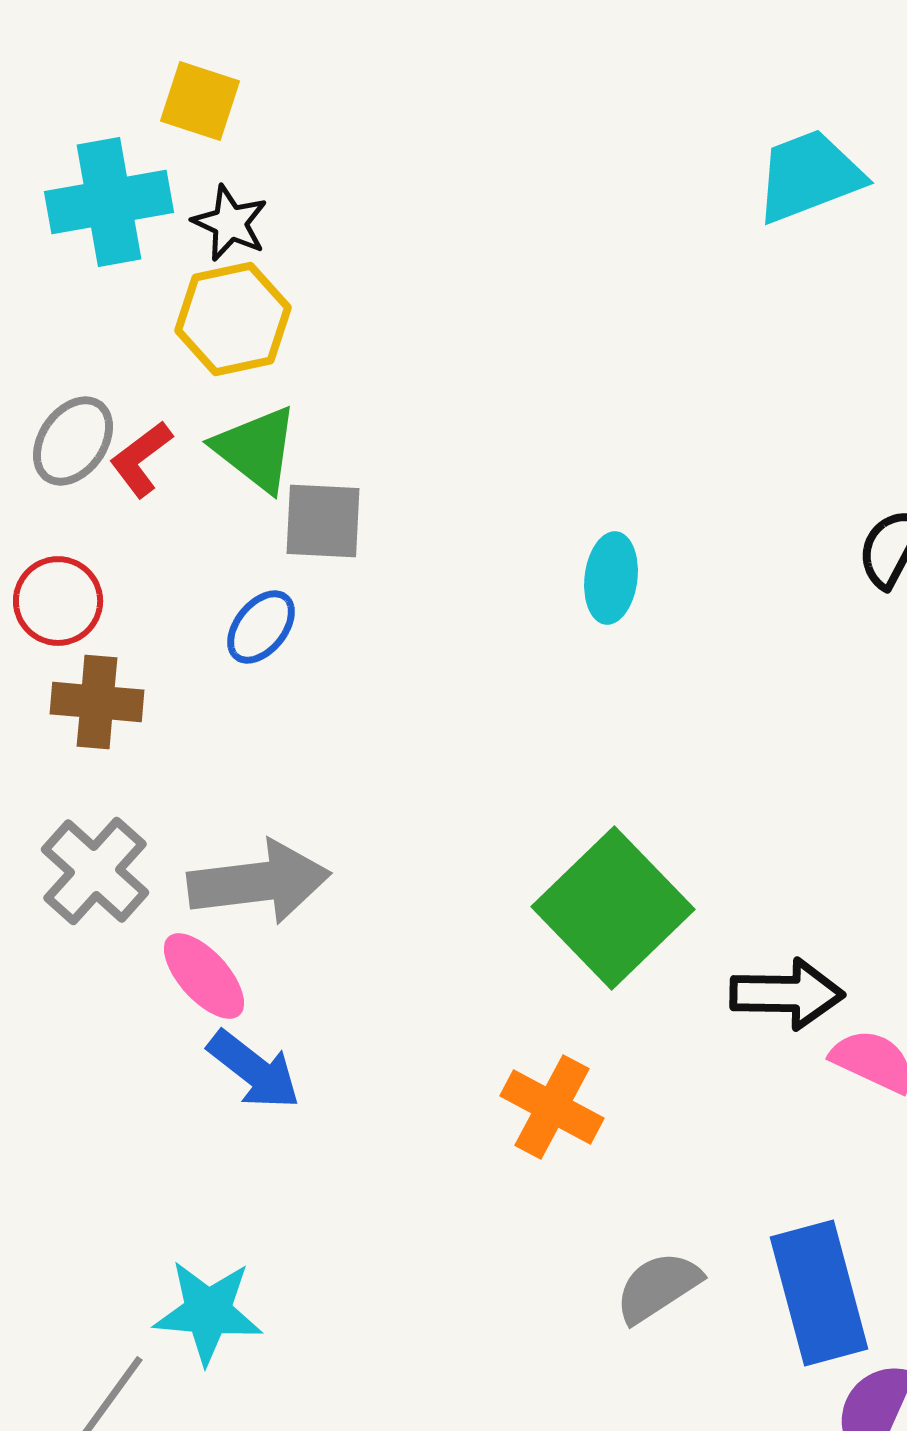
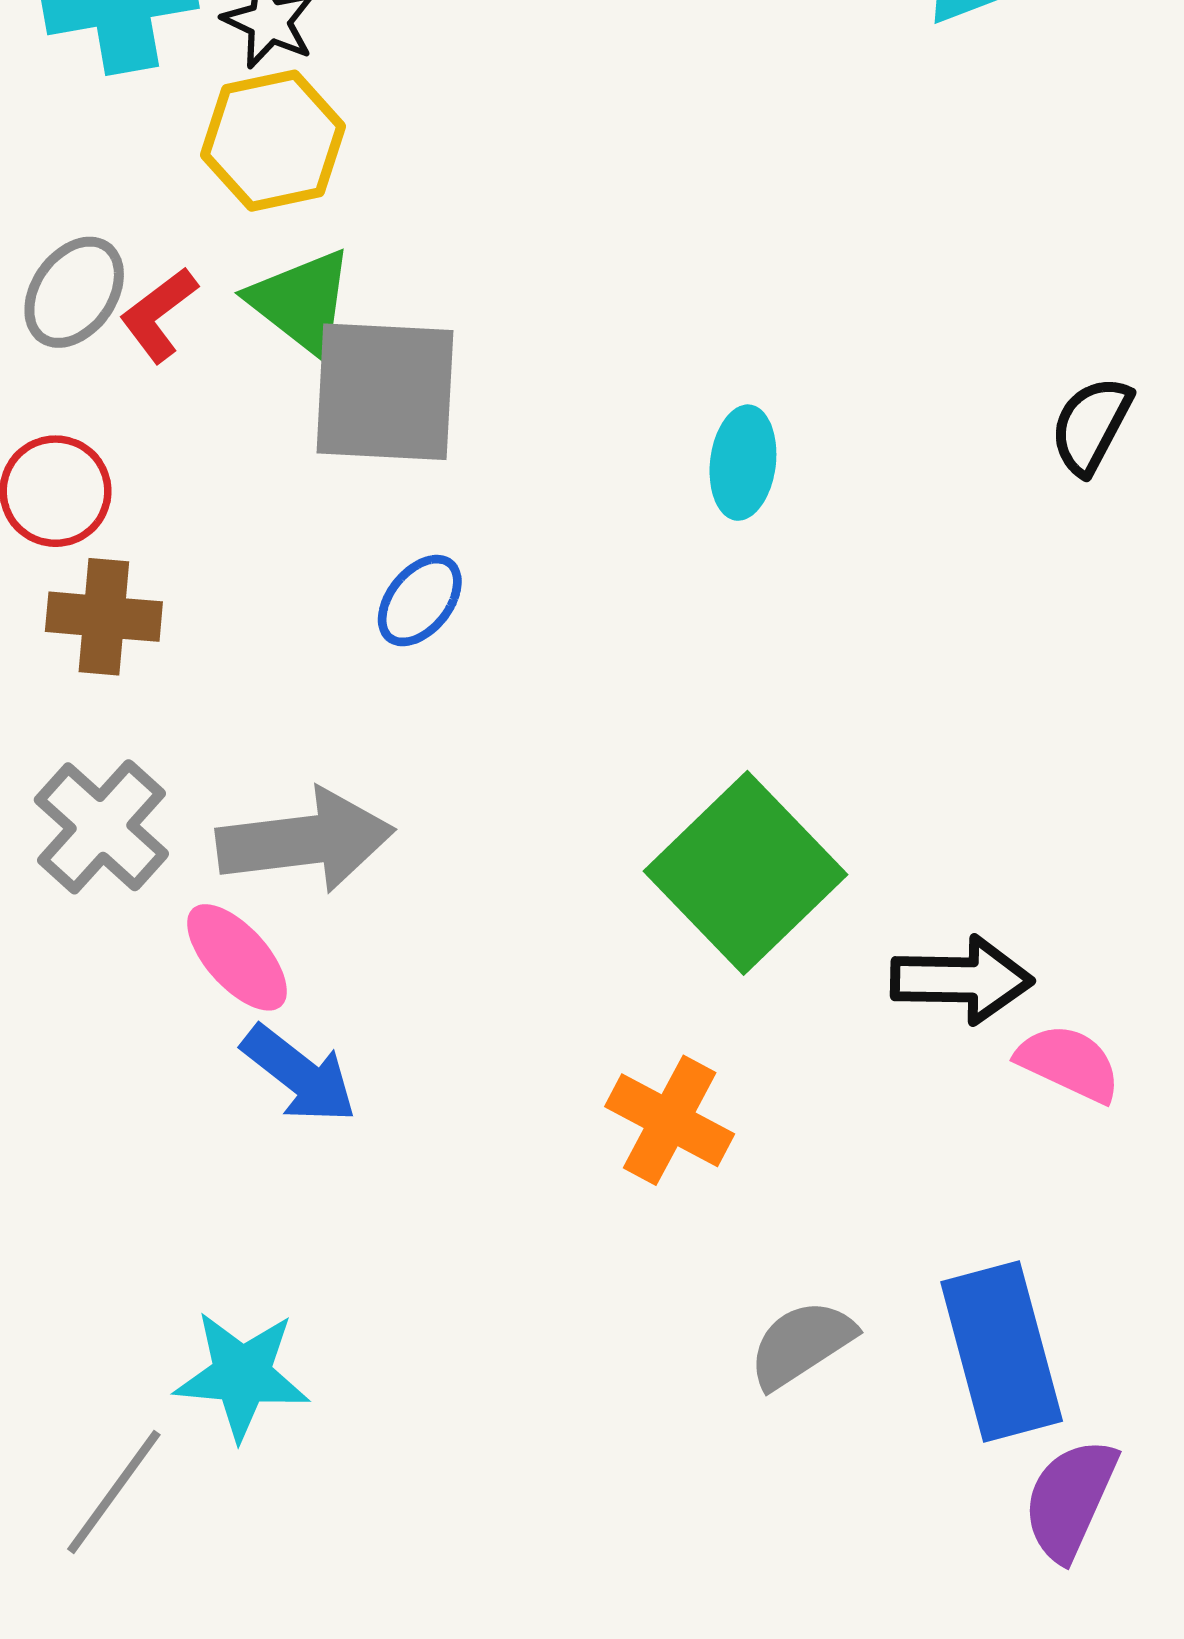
gray square: (323, 521) -> (385, 392), size x1.5
blue ellipse: (261, 627) -> (420, 601), moved

